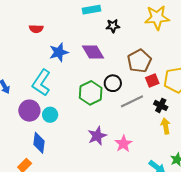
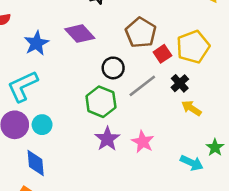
cyan L-shape: (41, 83) -> (23, 86), turned 44
green hexagon: (91, 93) -> (101, 102), moved
black cross: (161, 105) -> (180, 83), turned 32
yellow arrow: (166, 126) -> (191, 108), turned -35

